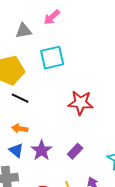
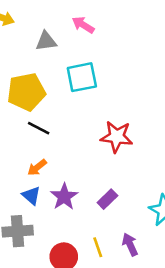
pink arrow: (52, 17) -> (83, 25), turned 72
orange arrow: (20, 129) -> (37, 167), turned -49

